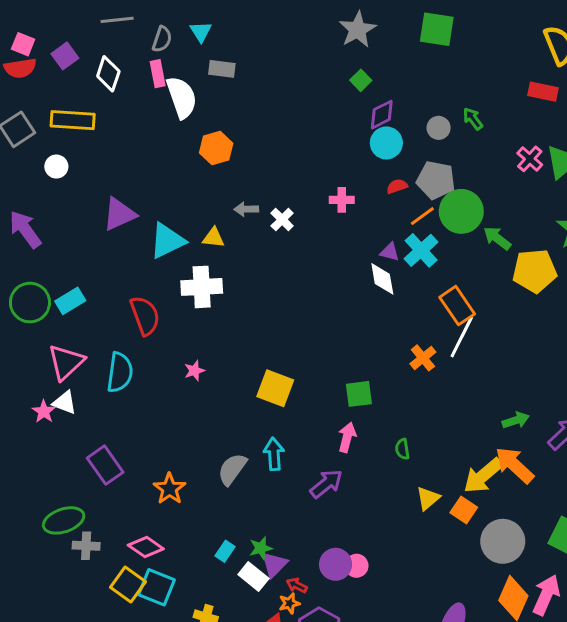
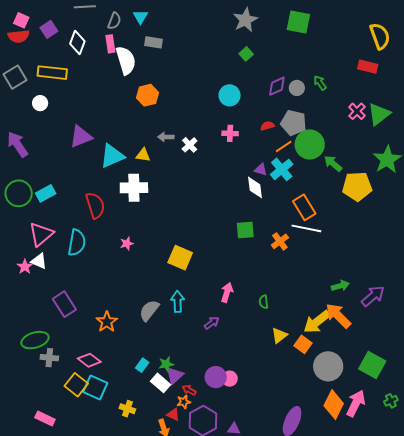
purple diamond: (382, 115) -> (277, 86), moved
cyan circle: (386, 143) -> (230, 95), moved
white line: (462, 337) -> (306, 228), turned 72
green square: (359, 394) -> (245, 230), moved
purple arrow: (326, 484) -> (212, 323), size x0.7

